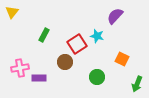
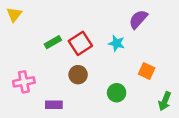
green rectangle: (44, 35) -> (53, 42), turned 32
red square: (77, 44) -> (80, 43), moved
purple rectangle: (39, 78) -> (54, 105), moved

